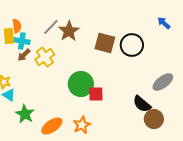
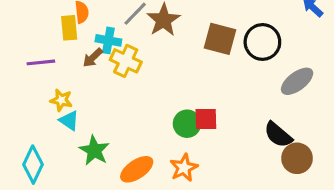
cyan cross: (22, 41) -> (108, 40), moved
yellow cross: (45, 57) -> (126, 61), turned -30
gray ellipse: (163, 82) -> (297, 81), moved
green circle: (81, 84) -> (187, 124), moved, size x0.7

